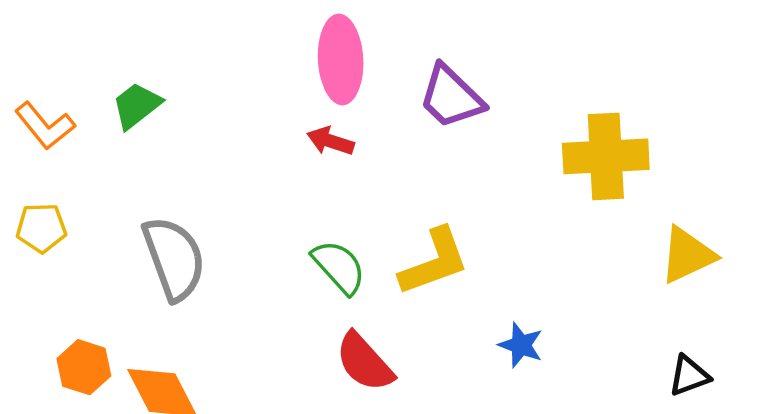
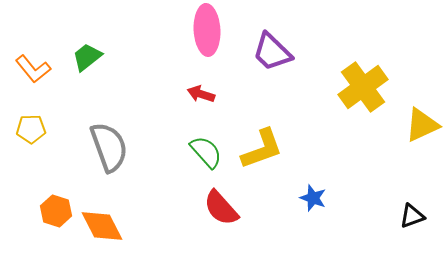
red arrow: (330, 141) -> (201, 94), moved
yellow cross: (606, 156) -> (363, 87), turned -33
yellow triangle: (687, 255) -> (422, 125), moved

